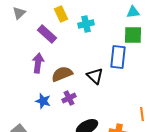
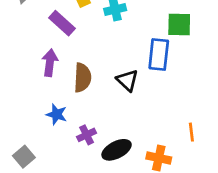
brown semicircle: (62, 74) -> (82, 78), turned 115
purple cross: (69, 98) -> (87, 135), moved

